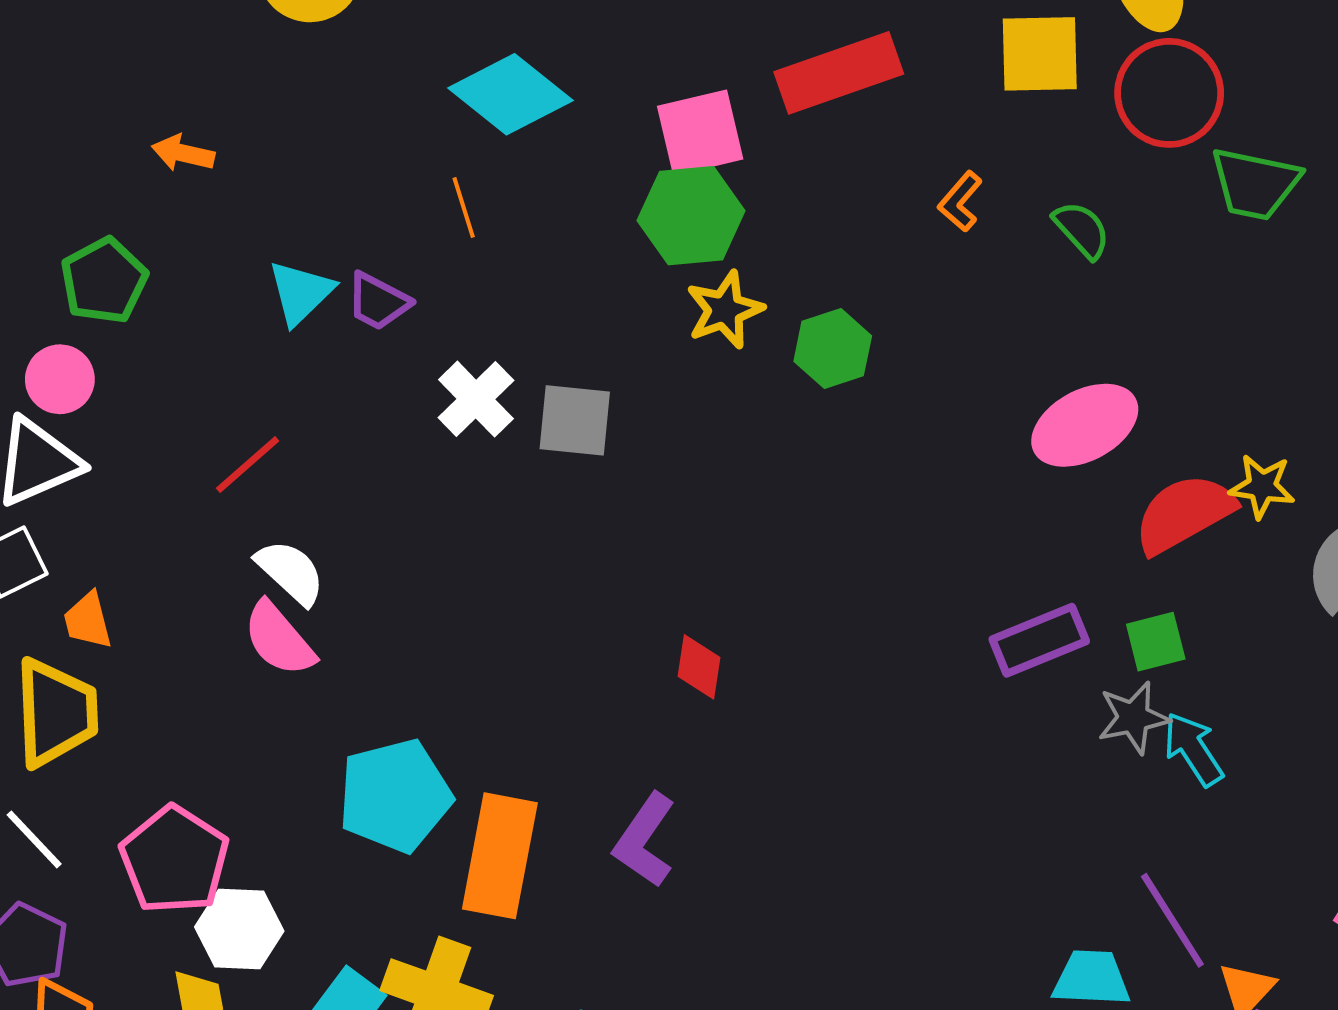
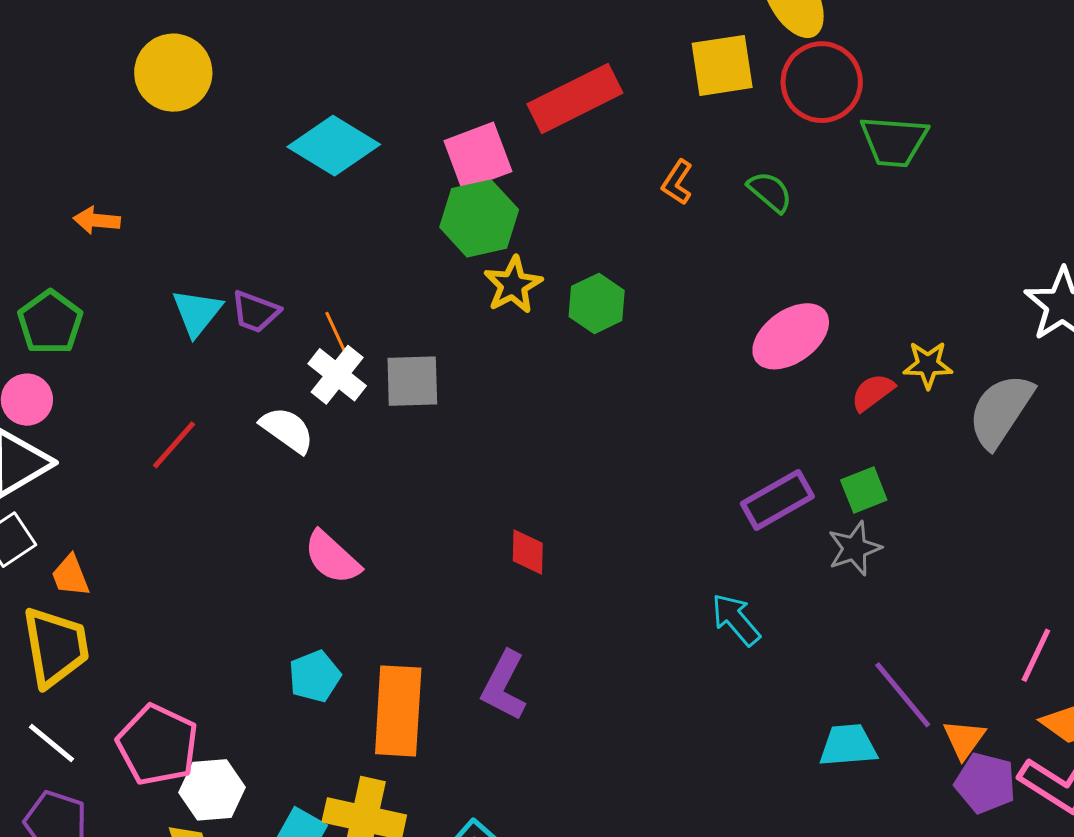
orange line: (464, 207) -> (336, 334), moved
red semicircle: (1184, 513) -> (873, 392), size x0.6
white semicircle: (290, 572) -> (287, 430), moved
pink semicircle: (279, 639) -> (332, 558), moved
cyan arrow: (1193, 749) -> (736, 620), moved
cyan pentagon: (395, 796) -> (315, 676), size x0.6

